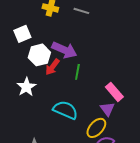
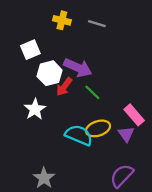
green line: (77, 72) -> (92, 92), turned -56
yellow ellipse: (96, 128) -> (98, 128), moved, turned 30

